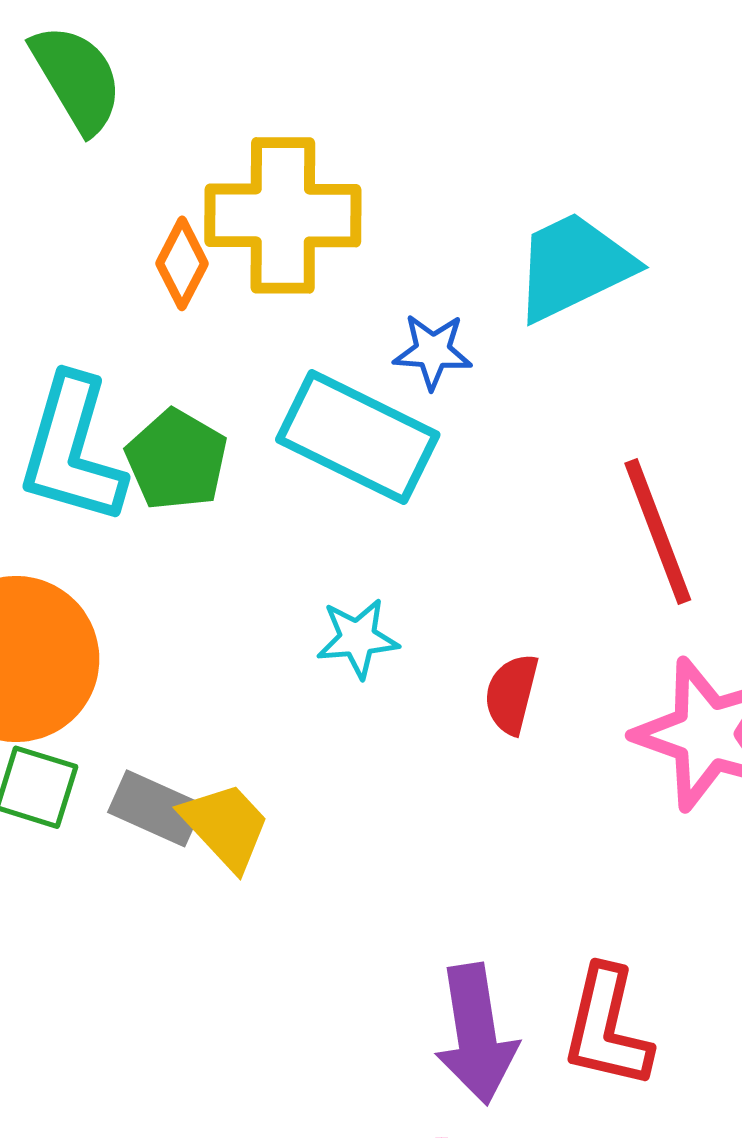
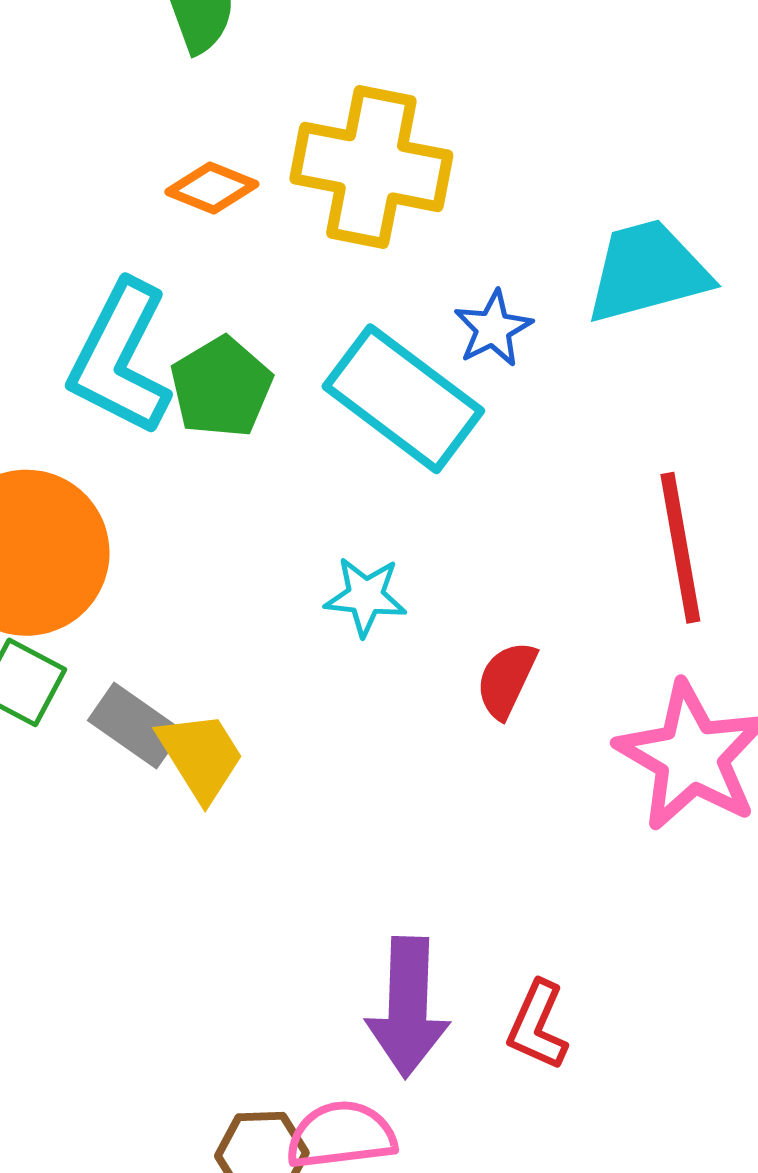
orange diamond: (182, 263) -> (212, 188), moved, turned 74
blue star: (433, 351) -> (493, 328), turned 30
red L-shape: (607, 1028) -> (538, 1025), size x0.7

